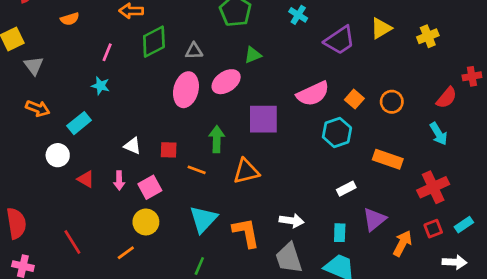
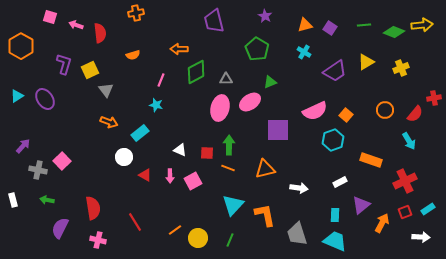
orange circle: (392, 102) -> (385, 110), moved
green arrow: (217, 139) -> (229, 145), moved
white arrow: (292, 221) -> (299, 188), moved
yellow circle: (146, 222) -> (198, 238), moved

